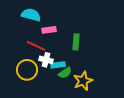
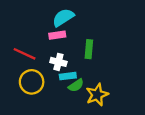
cyan semicircle: (31, 15) -> (63, 18), moved, turned -48
red line: (36, 46) -> (25, 54), moved
white cross: (46, 60) -> (58, 62), moved

